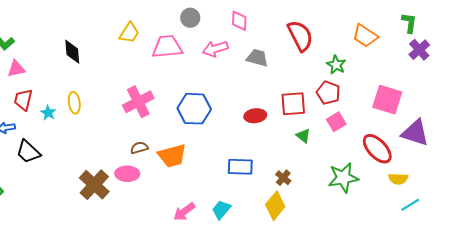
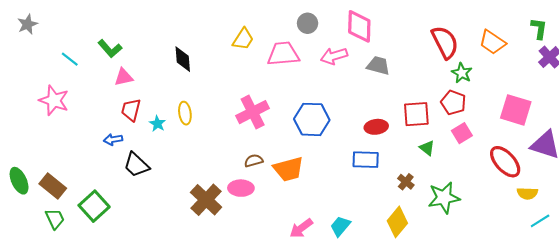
pink diamond: (239, 21) -> (359, 26), size x1.5
red semicircle: (300, 36) -> (445, 42), moved
blue rectangle: (240, 167) -> (366, 160), moved
brown cross: (283, 178) -> (406, 182), moved
green star: (343, 178) -> (444, 198), moved

